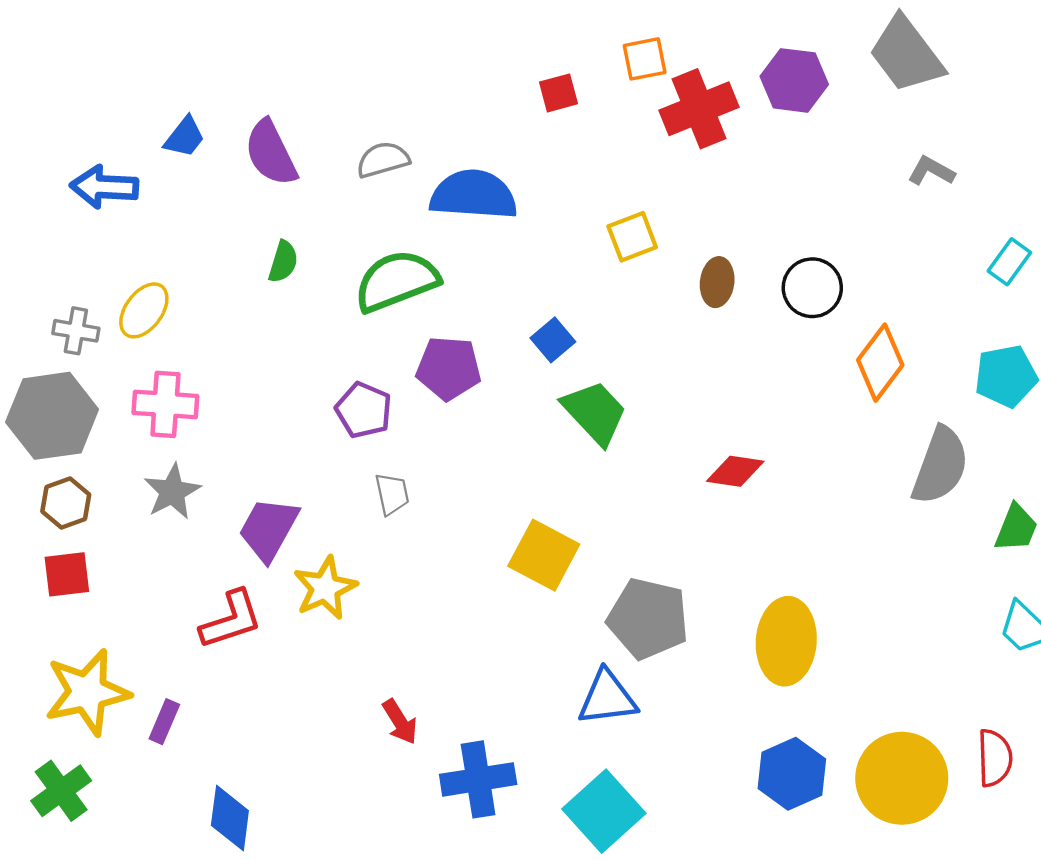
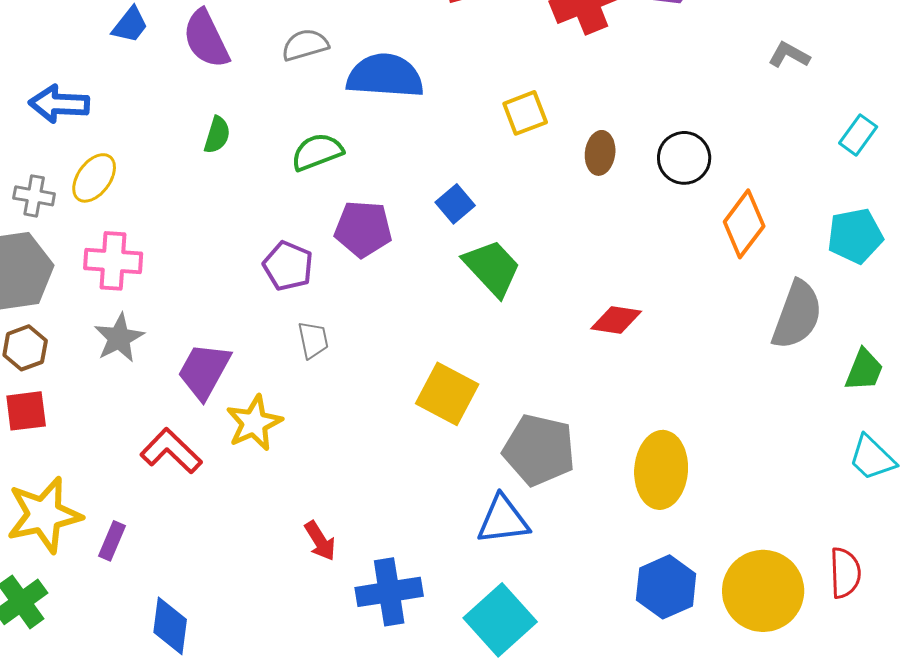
blue arrow: (104, 187) -> (59, 104), moved
green semicircle: (397, 281) -> (317, 152), size x0.7
red L-shape: (231, 620) -> (171, 451), turned -118

